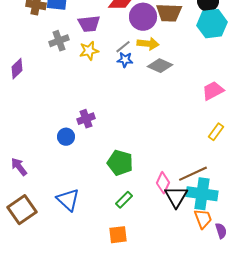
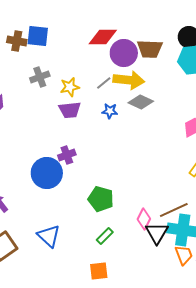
purple trapezoid: (89, 24) -> (70, 110), moved
yellow arrow: (148, 44) -> (129, 80), size x1.4
blue star: (125, 60) -> (110, 111), moved
blue circle: (66, 137) -> (47, 173), size x1.8

